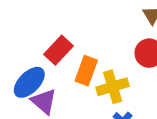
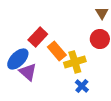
orange rectangle: (86, 71) -> (57, 51), turned -60

